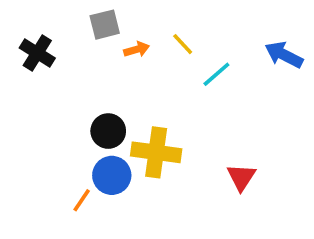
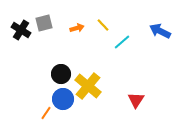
gray square: (105, 25) -> (44, 23), moved
yellow cross: (156, 152) -> (88, 86), turned 32

